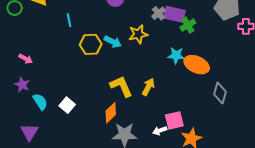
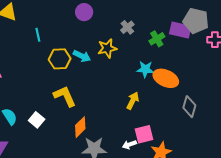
purple rectangle: (174, 14) -> (180, 30), moved
yellow L-shape: (121, 86) -> (65, 96), moved
yellow arrow: (148, 87) -> (133, 101), moved

